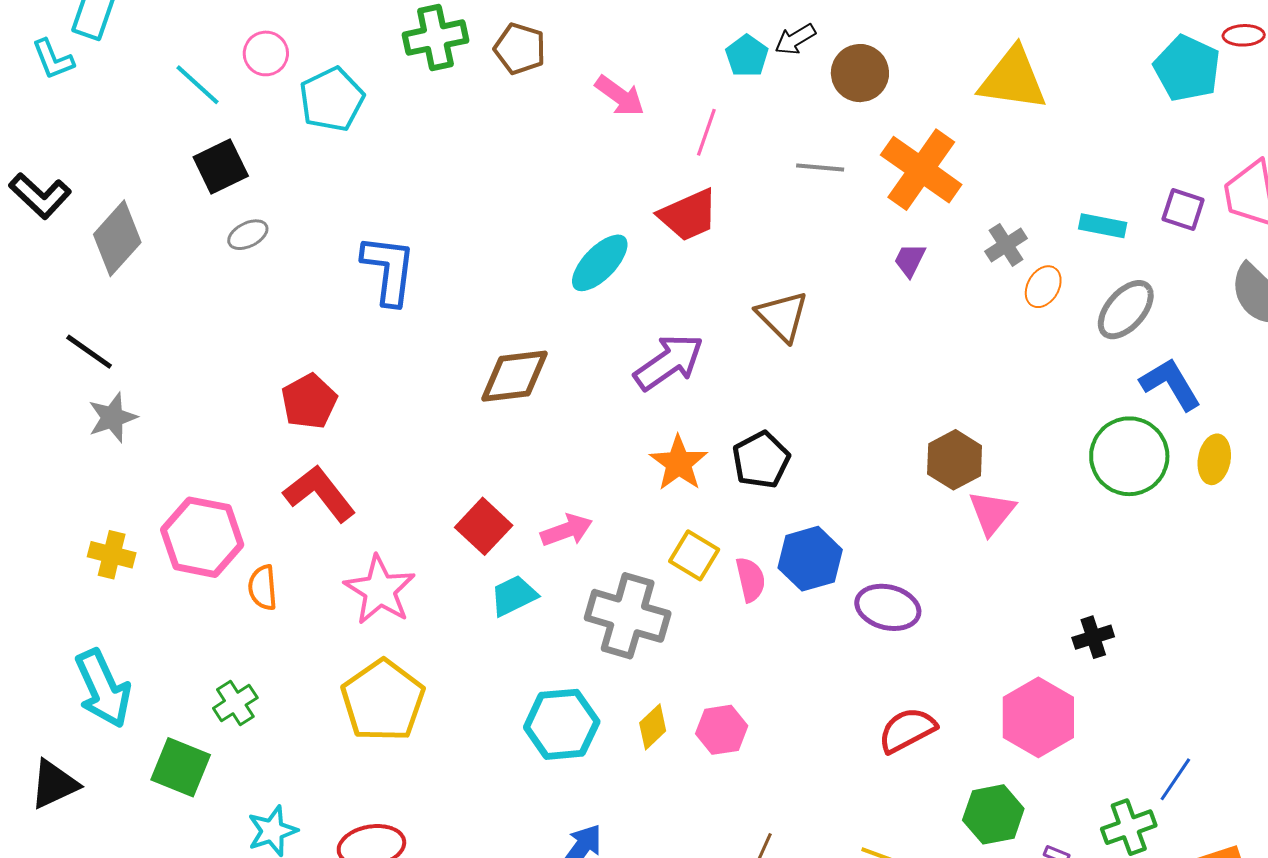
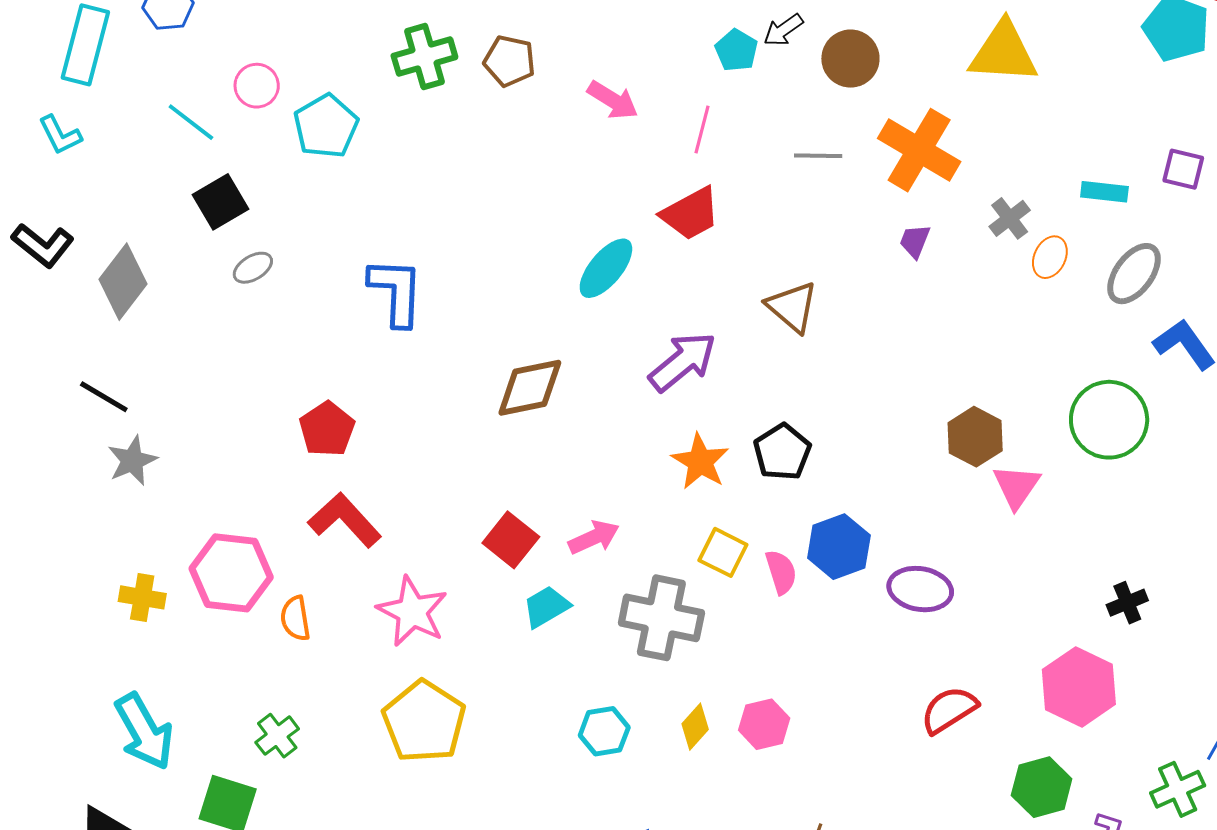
cyan L-shape: (53, 59) -> (60, 135), moved
green circle: (1129, 456) -> (1109, 420), moved
cyan hexagon: (562, 724) -> (604, 731), size x0.7

